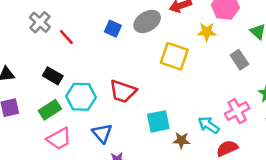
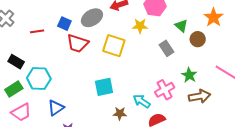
red line: (66, 37) -> (37, 31), moved, turned -56
red trapezoid: (123, 91) -> (77, 43), moved
cyan square: (158, 121) -> (104, 87), moved
blue triangle: (102, 133) -> (56, 108), turned 36

